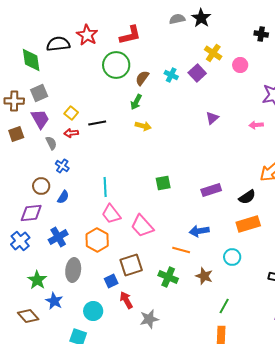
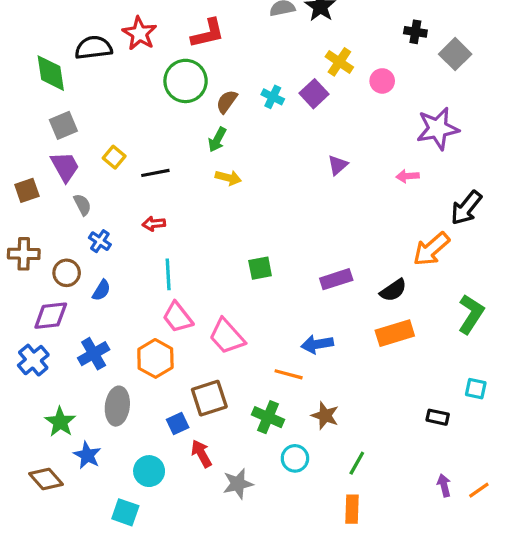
brown cross: (14, 101) -> (24, 254), moved
red arrow: (71, 133) -> (154, 224), moved
cyan circle: (232, 257) -> (295, 458), moved

